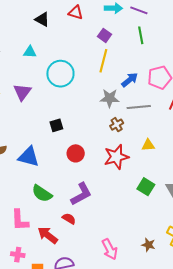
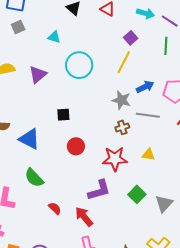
purple L-shape: (81, 194) -> (99, 190), moved
red arrow: (48, 235) -> (84, 217), moved

